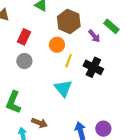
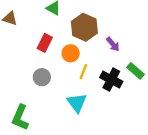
green rectangle: (111, 26) -> (136, 71), moved
red rectangle: (24, 37) -> (45, 43), moved
gray circle: (24, 61) -> (42, 77), moved

